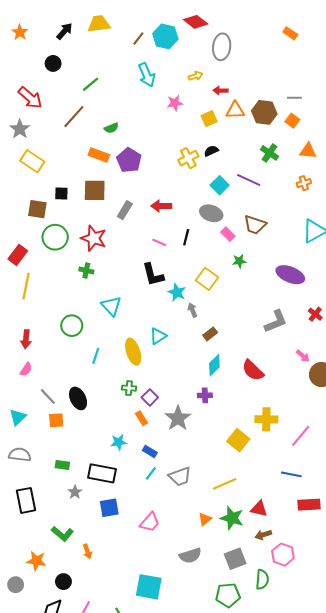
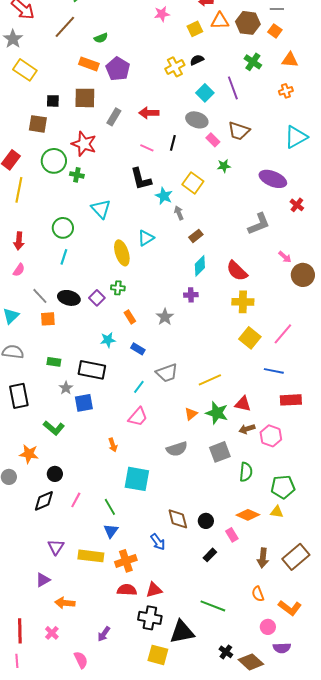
purple line: (249, 180) -> (233, 88), turned 45
brown square: (37, 209) -> (38, 124), moved
green circle: (55, 237) -> (54, 161), moved
red cross: (315, 314) -> (297, 205), moved
cyan line: (96, 356) -> (64, 257), moved
purple square: (150, 397) -> (97, 298), moved
black ellipse: (78, 398) -> (69, 298), turned -50
gray star: (178, 418) -> (165, 317), size x0.7
yellow cross: (266, 419) -> (243, 302), moved
yellow square: (238, 440) -> (250, 338), moved
cyan line: (151, 473) -> (139, 387), moved
blue square: (109, 508) -> (84, 403), moved
orange arrow: (87, 551) -> (113, 445), moved
pink hexagon: (283, 555) -> (271, 436), moved
green pentagon: (228, 595) -> (283, 487), moved

